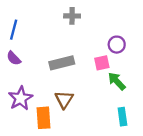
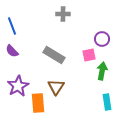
blue line: (14, 30) -> (12, 26), turned -36
gray rectangle: (62, 63) -> (54, 55), turned 45
green arrow: (117, 81) -> (102, 71), turned 54

